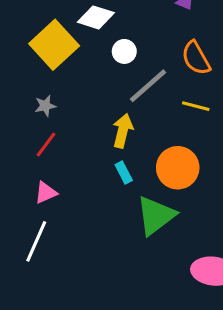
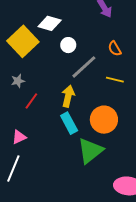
orange semicircle: (196, 58) -> (115, 49), size x0.7
red line: (46, 145) -> (31, 101), moved
cyan rectangle: (124, 172) -> (69, 123), size x1.5

